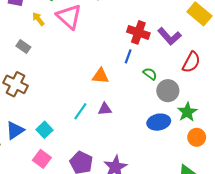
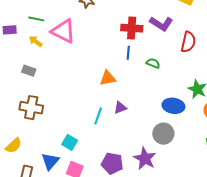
gray circle: (168, 91) -> (163, 134), moved
blue ellipse: (159, 122) -> (173, 106), turned 35
blue triangle: (15, 130) -> (50, 161), moved

